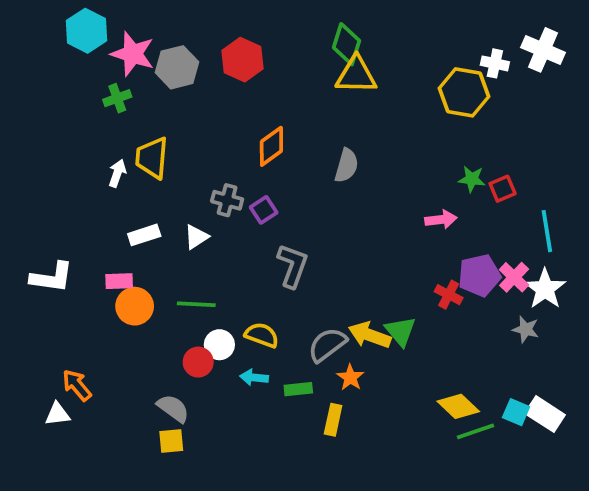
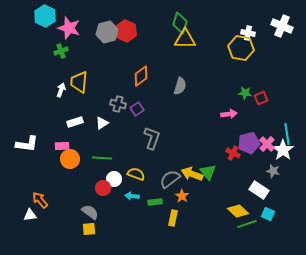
white cross: (495, 63) -> (248, 33), moved
gray hexagon: (177, 67) -> (107, 32), moved
cyan line: (547, 231) -> (287, 134), moved
white rectangle: (545, 414) -> (259, 190), moved

